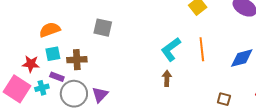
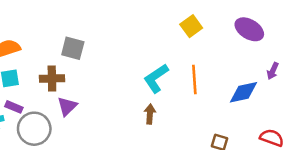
brown cross: (77, 60) -> (52, 79), moved
purple triangle: (100, 95) -> (67, 106), moved

